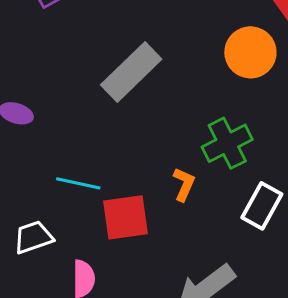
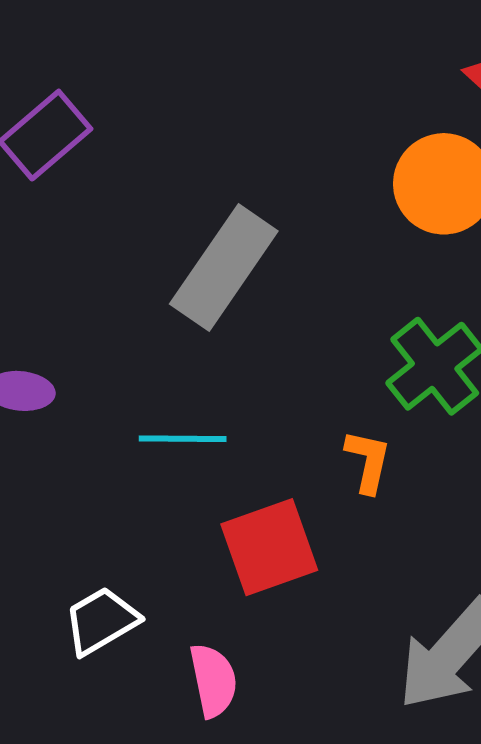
cyan line: (78, 183) -> (183, 439), moved

